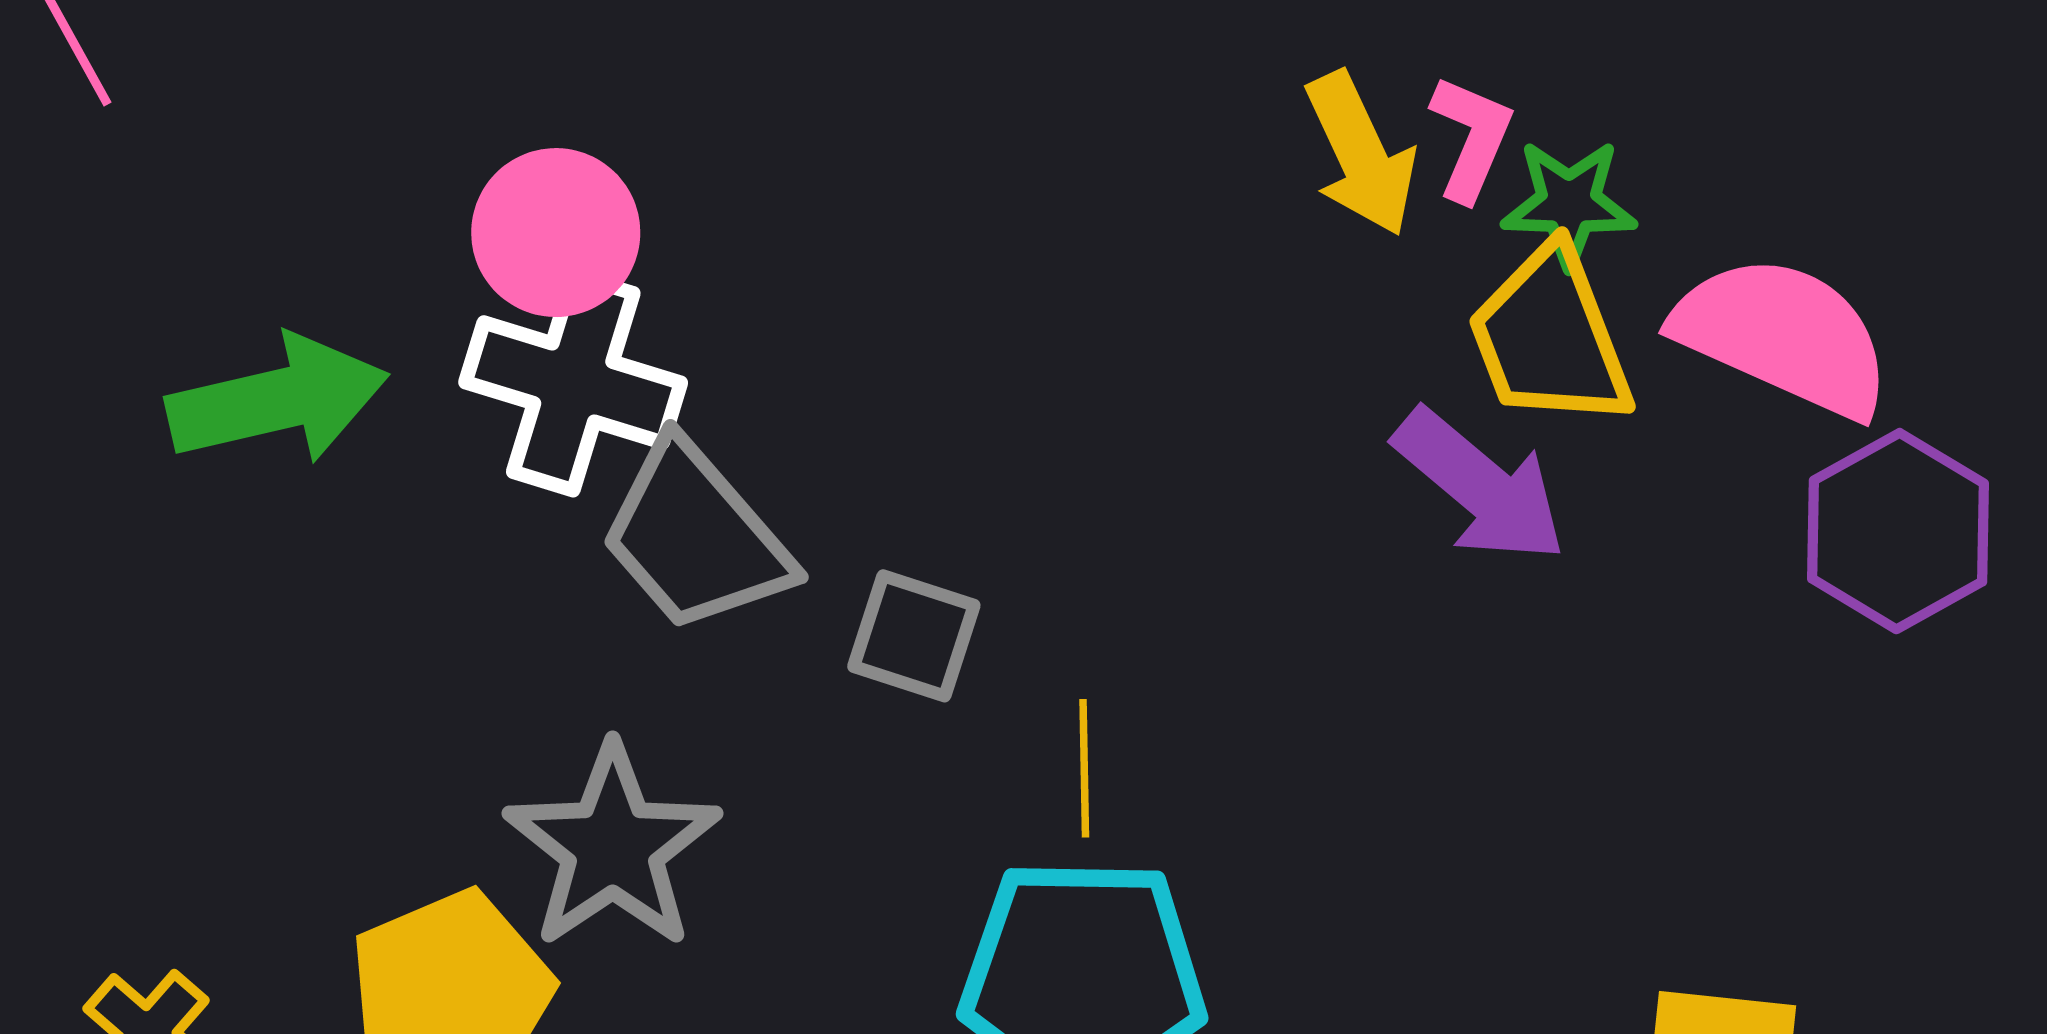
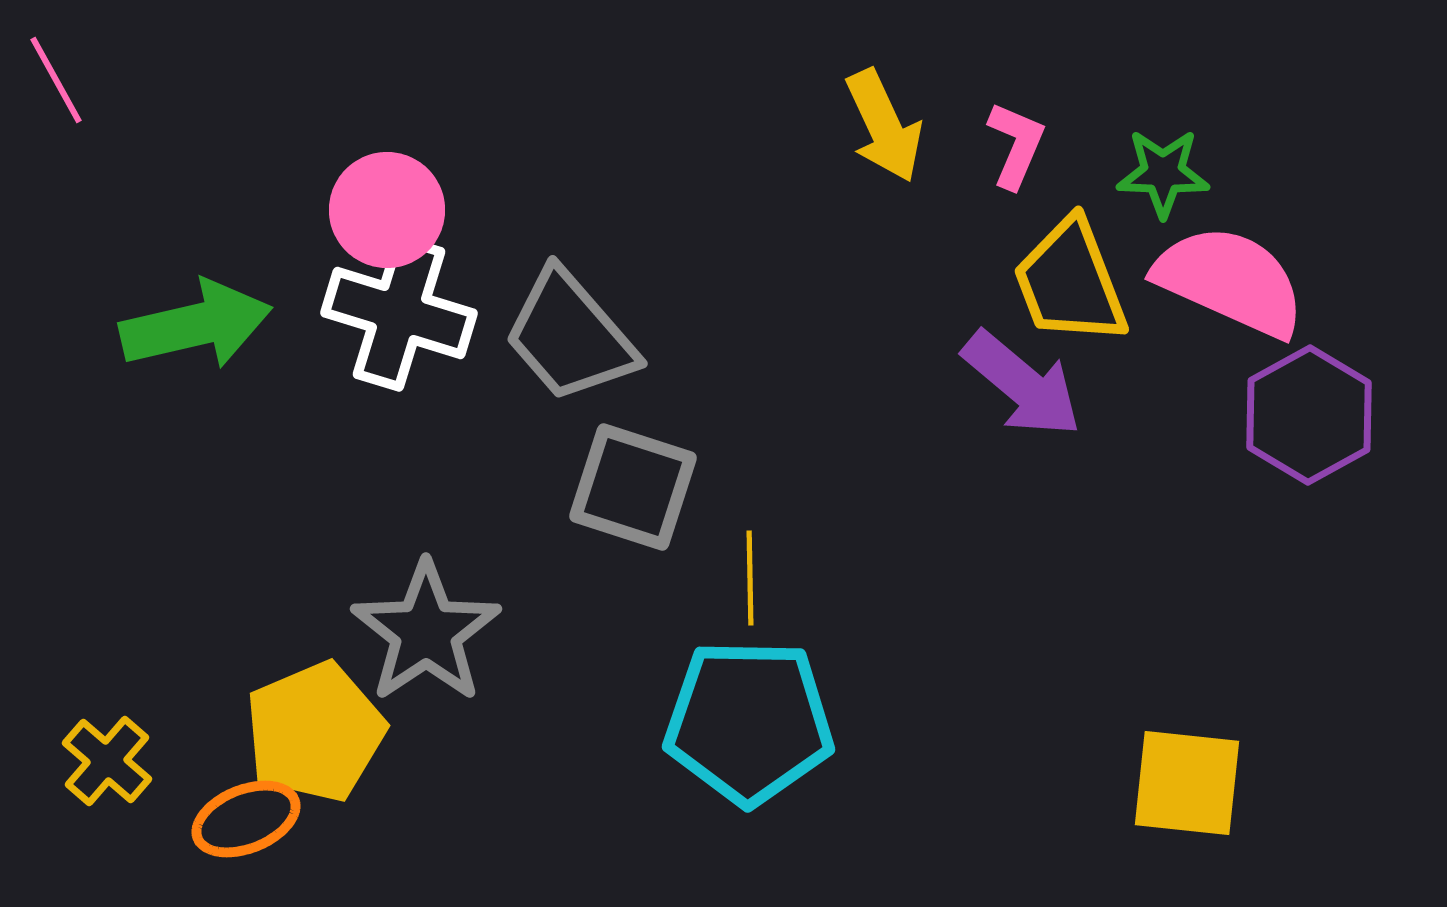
yellow arrow: (1361, 154) -> (884, 126), moved
green star: (1569, 203) -> (1163, 173), moved
gray trapezoid: (696, 537) -> (570, 336), moved
gray square: (914, 636) -> (633, 487), size x1.4

